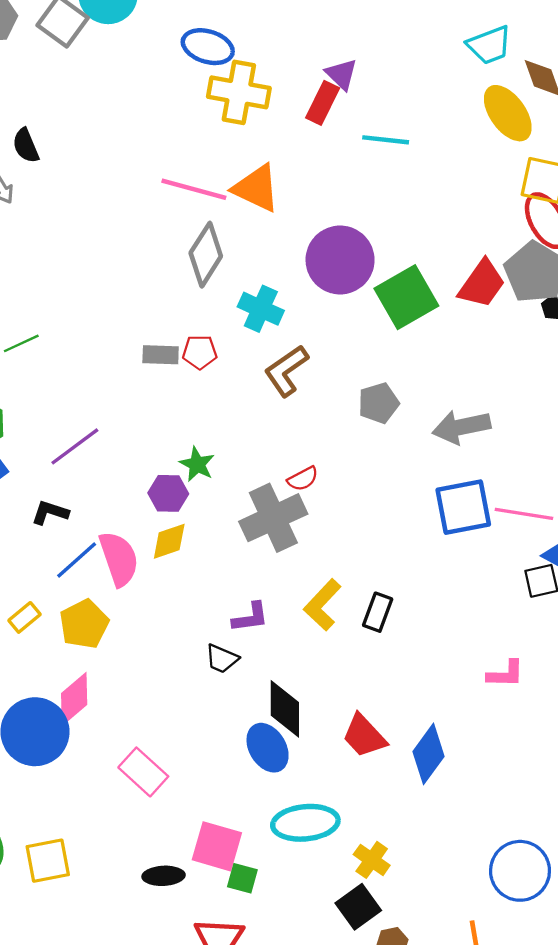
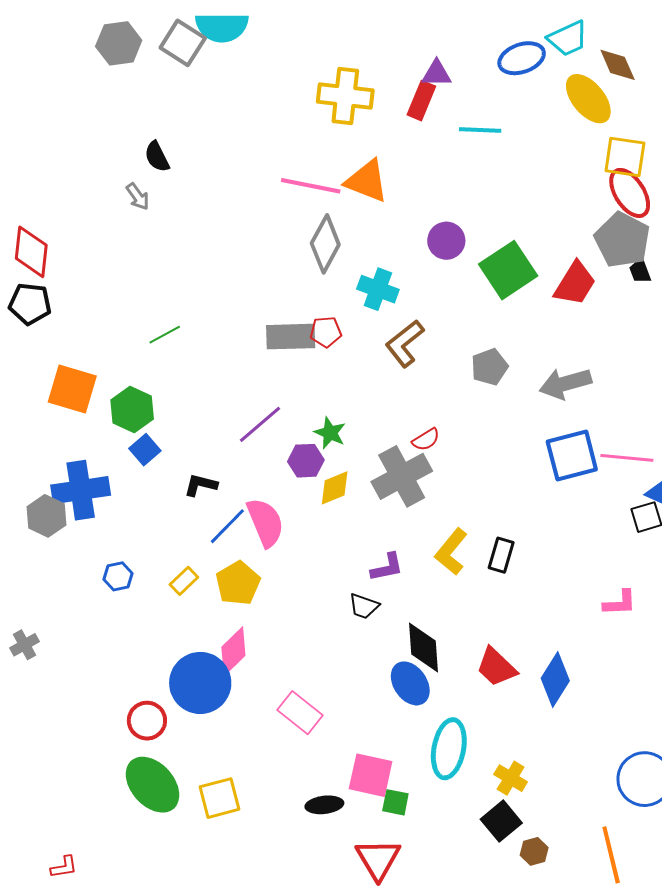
blue ellipse: (208, 47) -> (522, 58), moved, turned -33
purple triangle: (341, 74) -> (436, 74), turned -40
purple circle: (340, 260) -> (446, 241), size x0.6
red trapezoid: (482, 284) -> (575, 284), moved
gray rectangle: (161, 355) -> (291, 337), size x1.5
purple line: (75, 446) -> (260, 424), moved
yellow diamond: (169, 541) -> (335, 488), moved
cyan ellipse: (305, 823) -> (449, 749), turned -70

